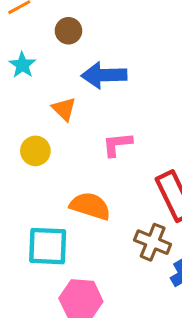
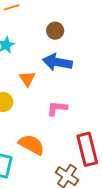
brown circle: (68, 31) -> (55, 31), moved

